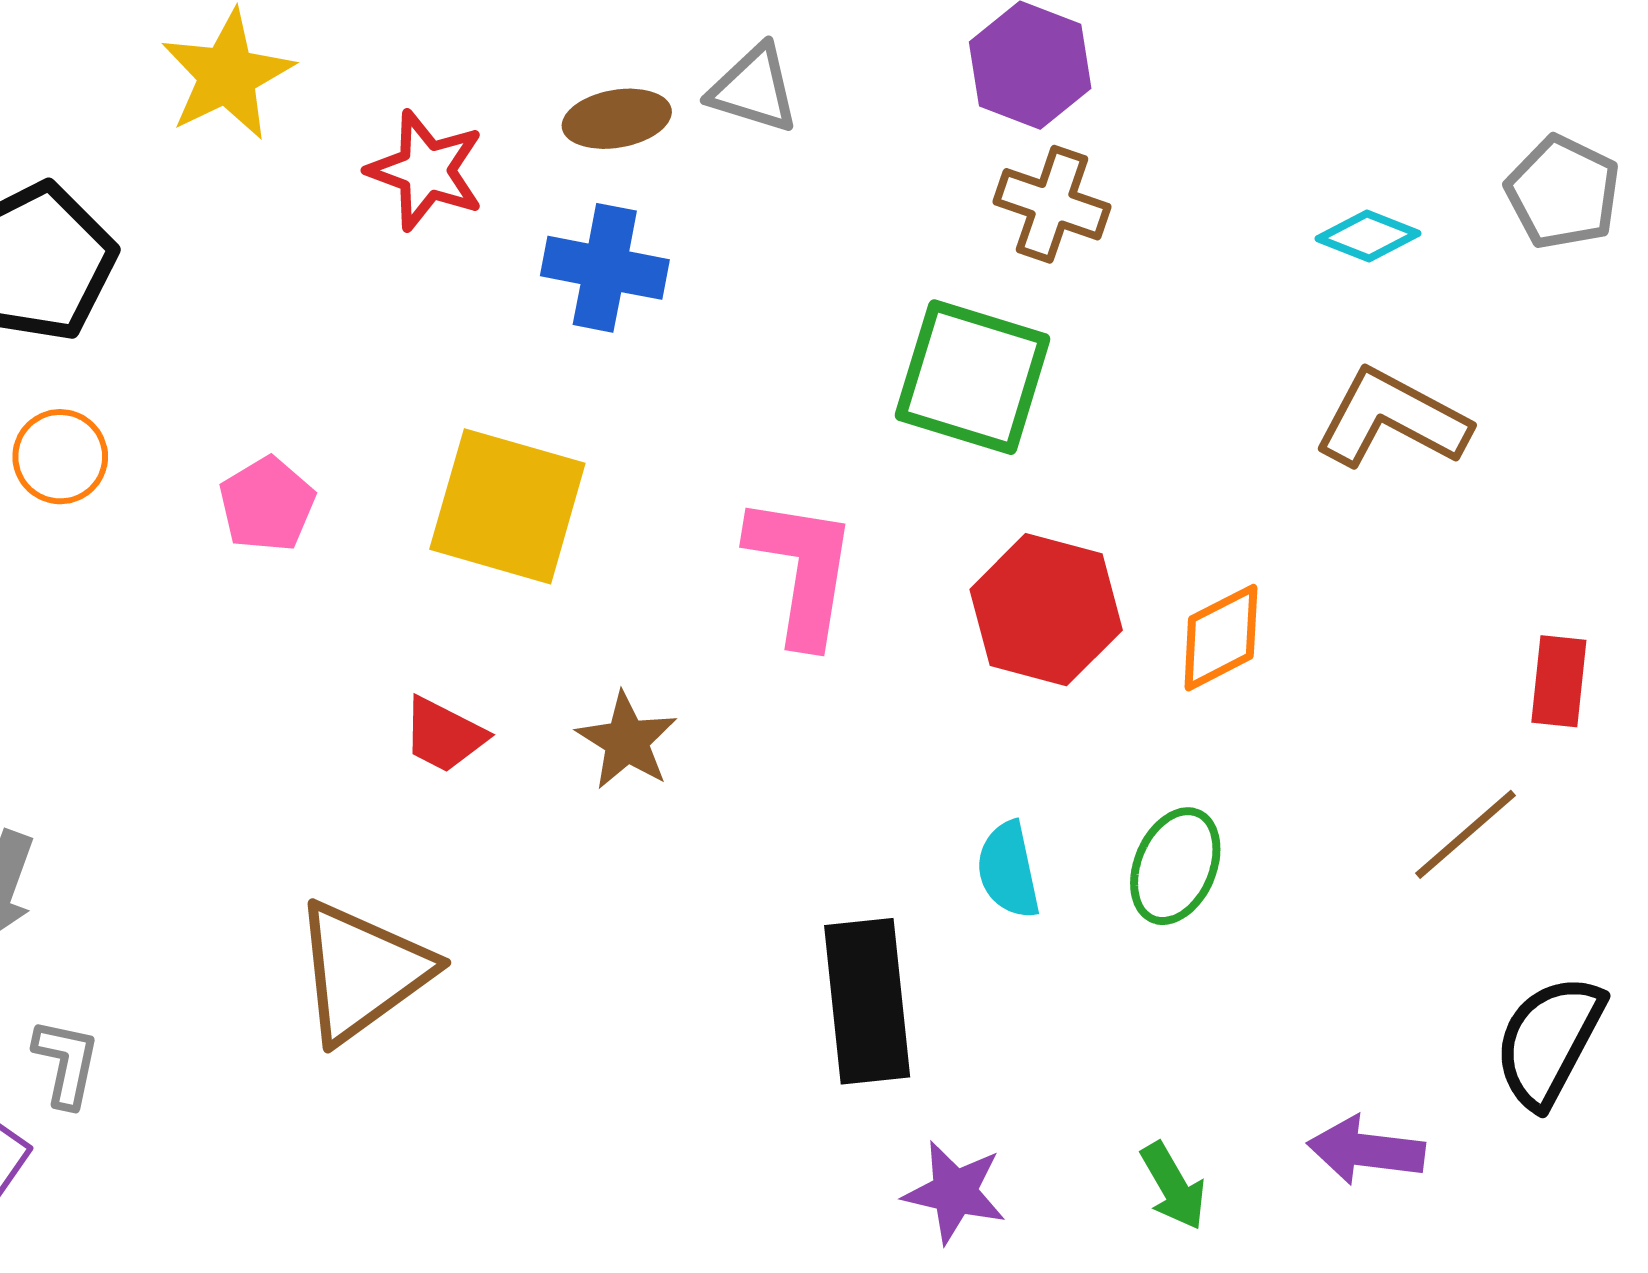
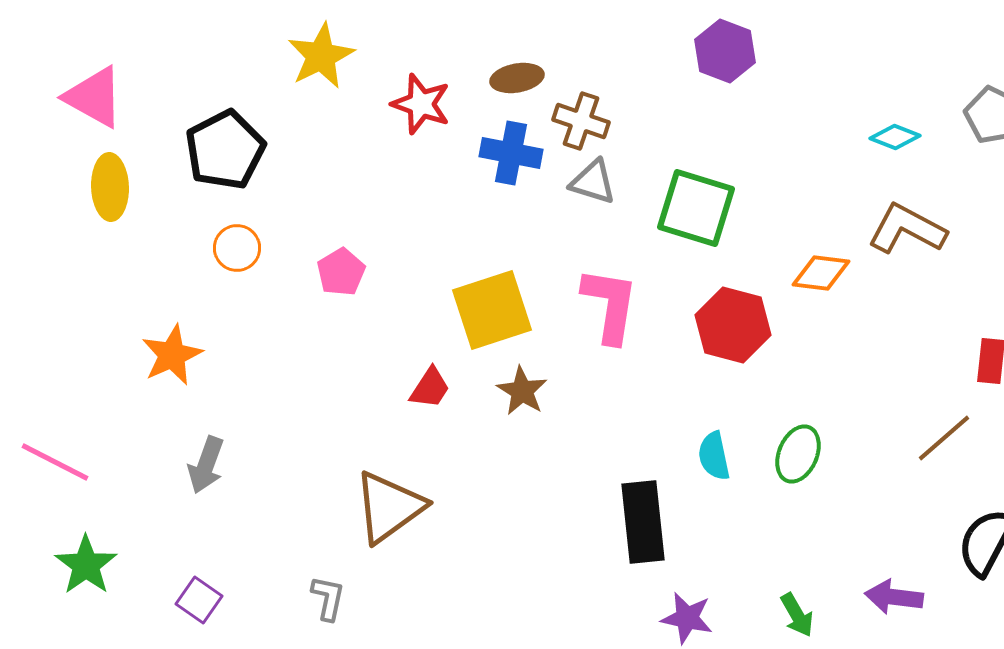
gray triangle: (754, 89) -> (593, 182), moved
brown cross: (1052, 204) -> (581, 121), moved
yellow square: (507, 506) -> (492, 310), moved, turned -34
orange diamond: (1221, 638) -> (821, 273), moved, turned 34
red trapezoid: (444, 735) -> (430, 388), turned -84
gray L-shape: (66, 1063) -> (328, 598), moved

